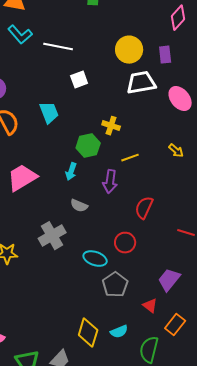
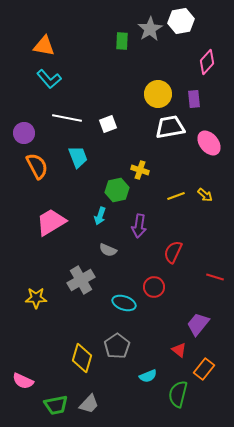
white line: (58, 47) -> (67, 118), moved
yellow line: (130, 158) -> (176, 196), moved
gray pentagon: (115, 285) -> (117, 346), moved
yellow diamond: (88, 333) -> (82, 358), moved

